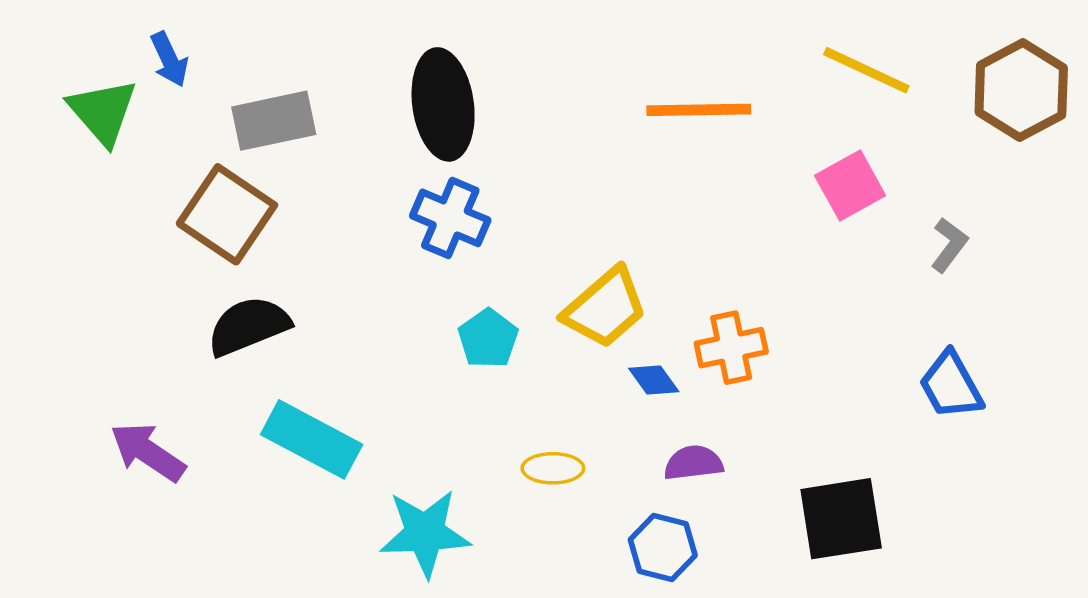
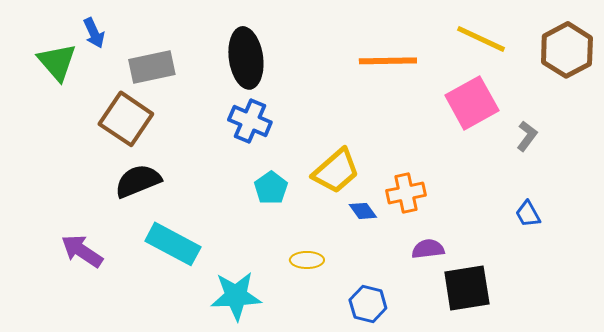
pink square: (850, 186) -> (472, 103), size x1.4
blue trapezoid: (951, 385) -> (528, 214), size x0.7
purple semicircle: (693, 463) -> (428, 249), moved

